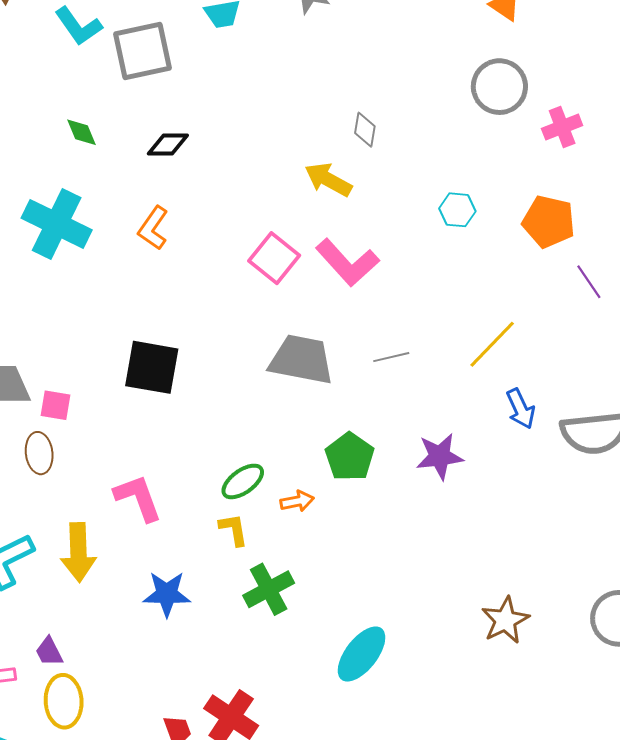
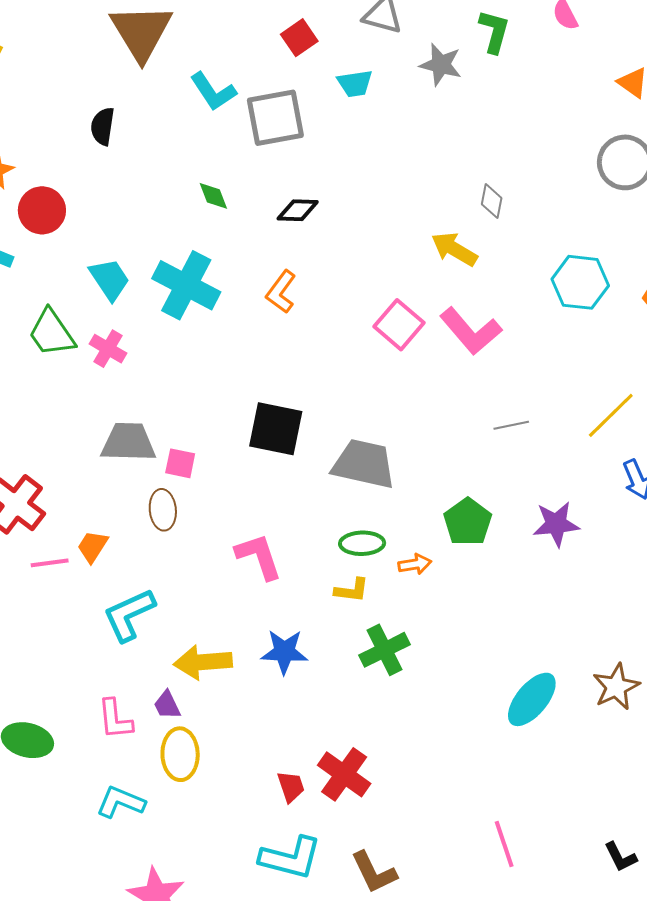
cyan hexagon: (457, 210) -> (580, 282), size x1.6
gray trapezoid: (301, 360) -> (364, 464), moved
green ellipse: (243, 481) -> (362, 543), turned 33
yellow L-shape: (234, 530) -> (352, 590), turned 105
yellow arrow: (78, 552) -> (203, 662), moved, turned 86
cyan ellipse: (362, 654) -> (532, 699), moved

